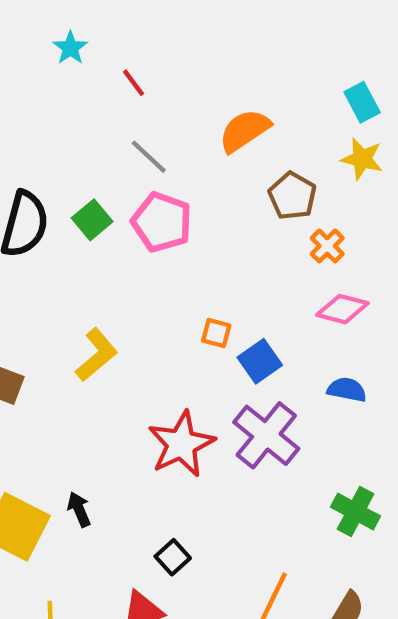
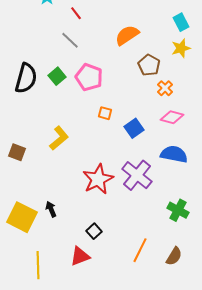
gray line: (149, 157) -> (70, 40), moved
yellow star: (362, 159) -> (181, 48), turned -30
orange square: (216, 333) -> (105, 113), moved
blue square: (260, 361) -> (134, 128), moved
blue semicircle: (347, 390) -> (174, 154), size x1.5

